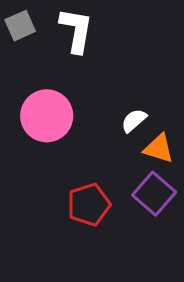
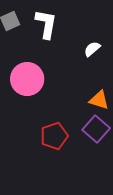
white semicircle: (134, 121) -> (92, 49), moved

